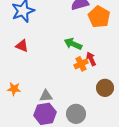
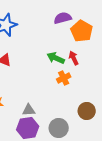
red arrow: (91, 59) -> (74, 58), moved
brown circle: (105, 88) -> (87, 111), moved

